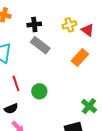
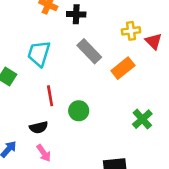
black cross: (34, 24) -> (76, 14), moved
orange rectangle: (80, 57) -> (123, 68), moved
green cross: (89, 106) -> (142, 119), moved

